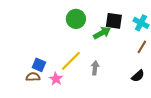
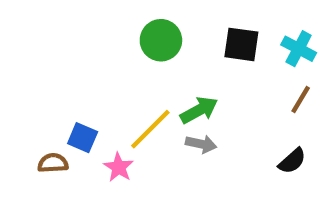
green arrow: (102, 33) -> (199, 110), moved
gray arrow: (95, 68) -> (201, 144), turned 96
brown semicircle: (33, 77) -> (53, 163), moved

